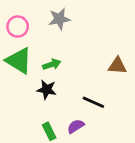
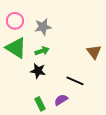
gray star: (59, 19) -> (43, 27), moved
brown triangle: (117, 66) -> (94, 52), turned 49

